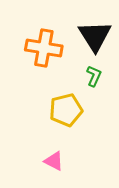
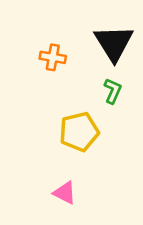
orange cross: (44, 48) -> (53, 57), size x0.6

